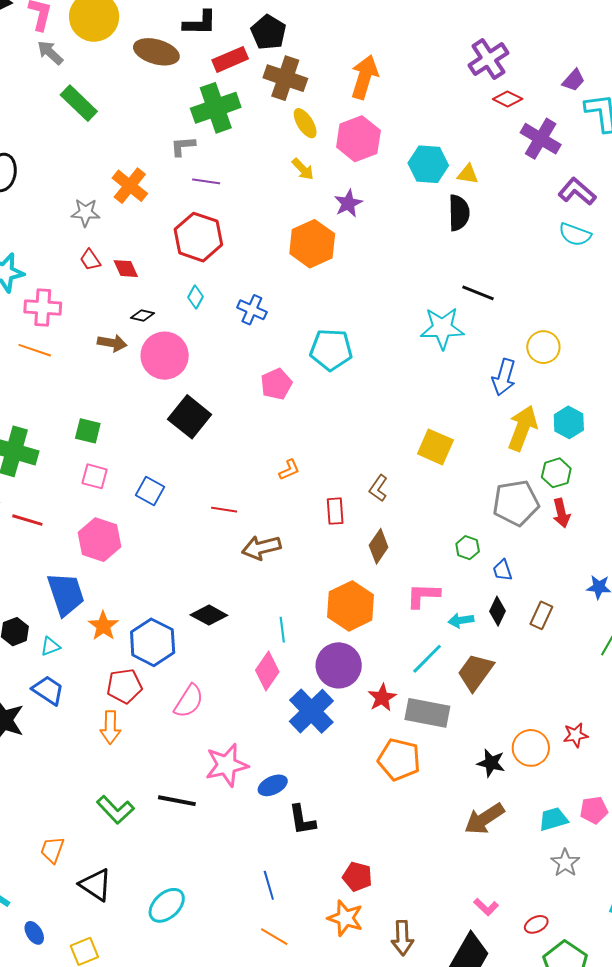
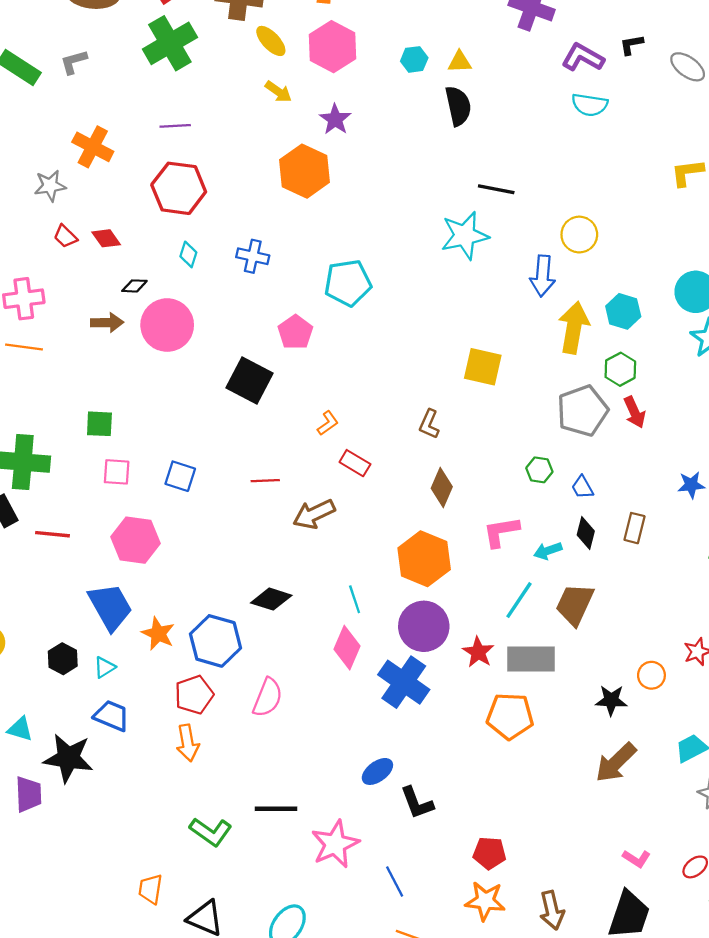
gray L-shape: (183, 146) -> (74, 62), moved
cyan hexagon: (428, 164) -> (414, 59), size x0.6
black square: (190, 417) -> (250, 381), moved
red rectangle: (335, 511) -> (355, 463), moved, turned -44
orange circle: (531, 748) -> (651, 675), size x0.7
pink star: (227, 765) -> (335, 844), moved

